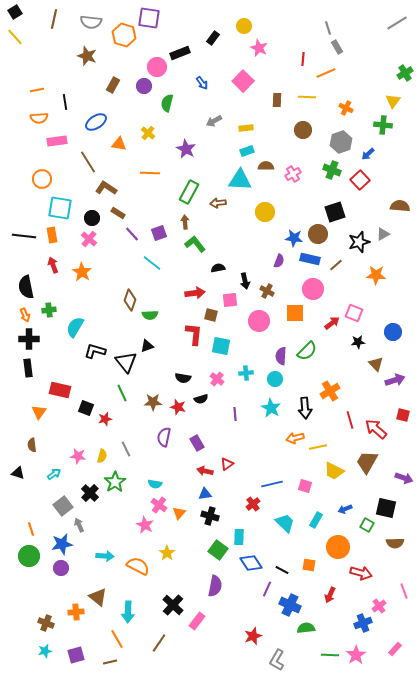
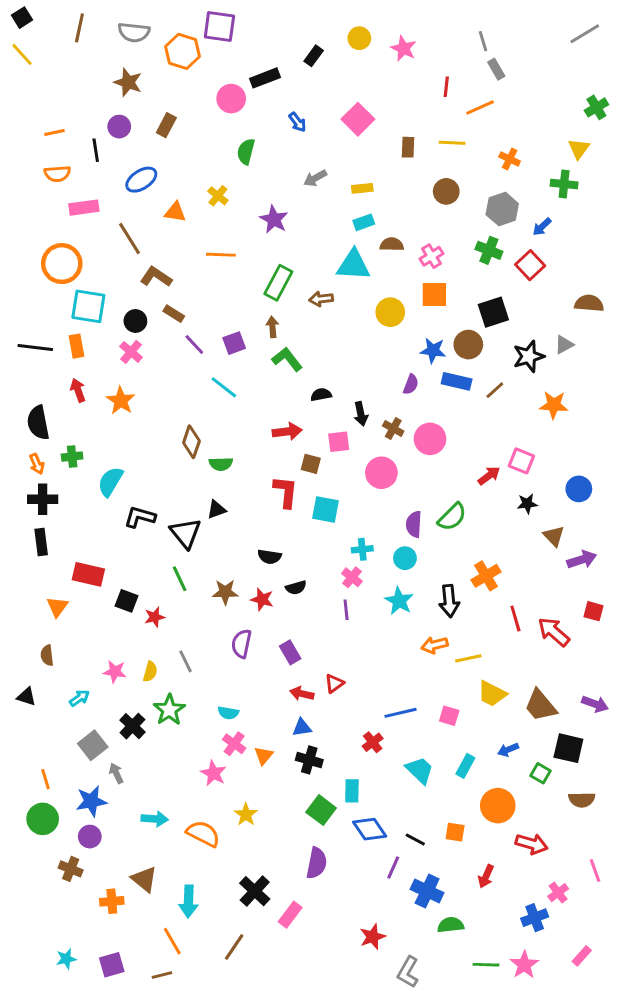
pink star: (259, 48) -> (404, 48), moved
purple circle: (144, 86) -> (119, 127), moved
orange circle: (42, 179) -> (62, 264), size x1.4
pink circle: (313, 289) -> (430, 439), moved
orange square: (295, 313) -> (434, 294), moved
pink cross: (217, 379) -> (352, 577), moved
brown trapezoid: (367, 462) -> (540, 705), moved, turned -70
brown cross: (46, 623) -> (71, 869), moved

